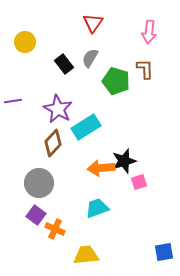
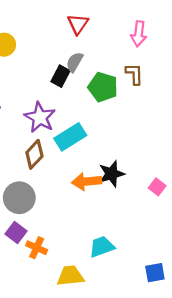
black rectangle: (64, 64) -> (61, 76), moved, turned 66
pink square: (139, 182) -> (157, 187), moved, turned -35
cyan trapezoid: (97, 208) -> (102, 247), moved

